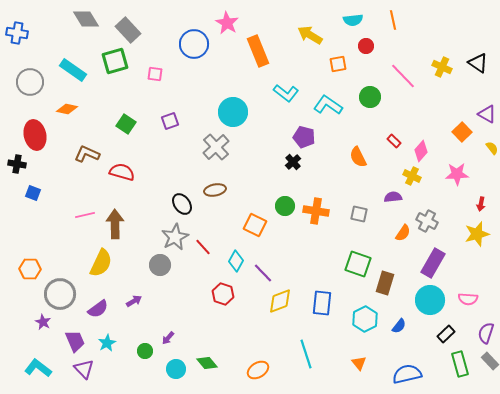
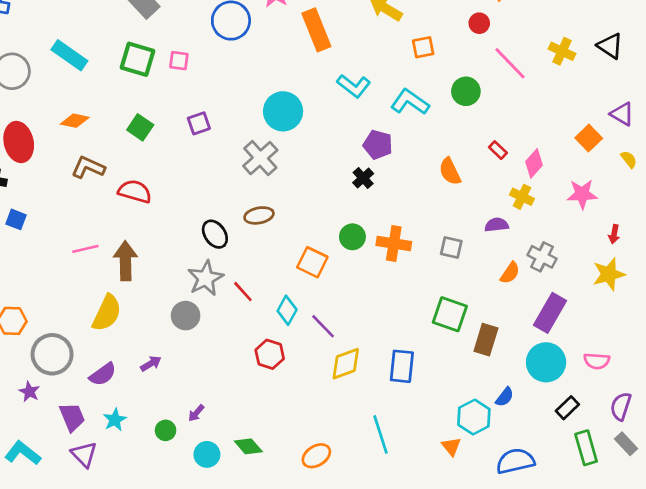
red circle: (366, 46) -> (479, 23), moved
green square: (115, 61) -> (138, 59), moved, turned 32
orange diamond: (67, 109) -> (75, 121), moved
cyan hexagon: (365, 319) -> (474, 417), moved

